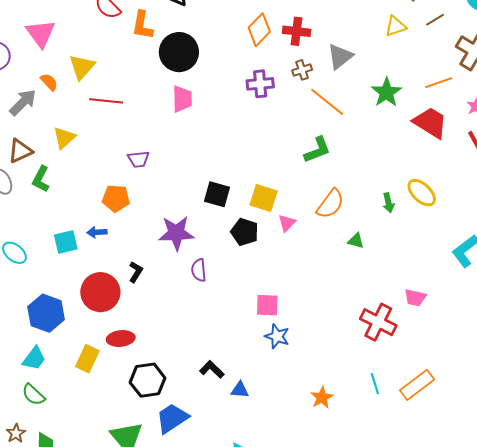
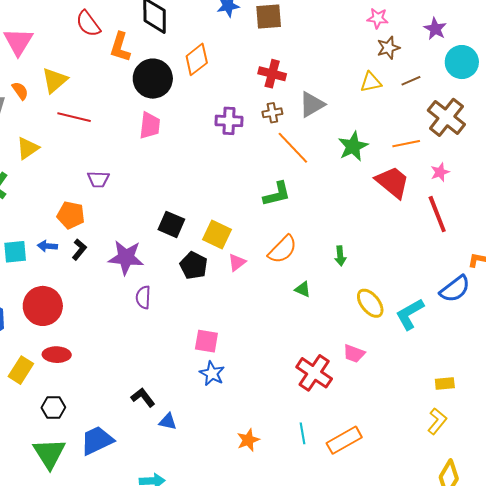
orange diamond: (259, 30) -> (197, 59), moved
yellow ellipse: (422, 193) -> (370, 303), moved
black L-shape: (136, 272) -> (79, 249), moved
black hexagon: (148, 380) -> (53, 408), moved, size x0.7

